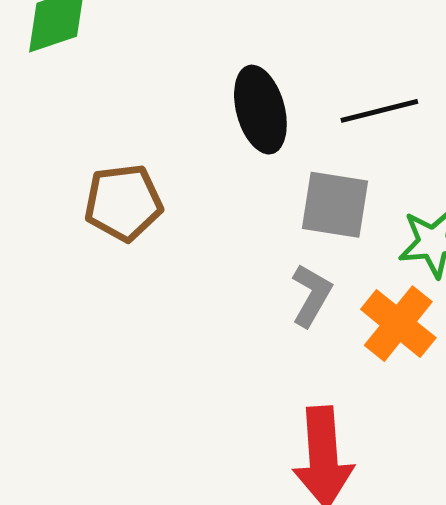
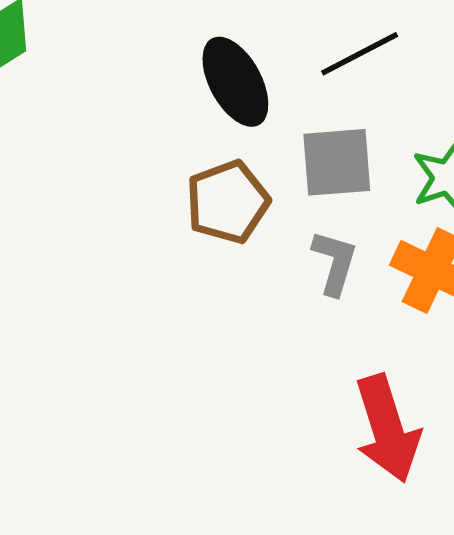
brown pentagon: (123, 203) -> (228, 202), moved

